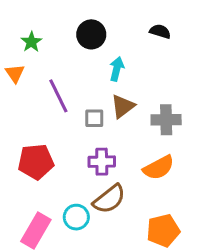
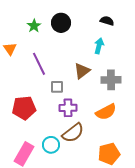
green star: (31, 42) -> (34, 26), moved
cyan arrow: (117, 69) -> (99, 46), moved
gray square: (94, 118) -> (57, 87), moved

